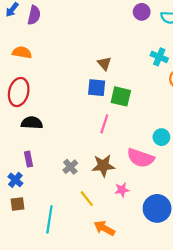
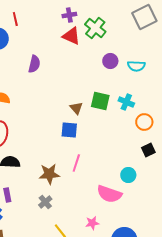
purple semicircle: (34, 15) -> (34, 64), moved
green square: (121, 96) -> (100, 101), moved
brown star: (103, 166) -> (49, 174), moved

